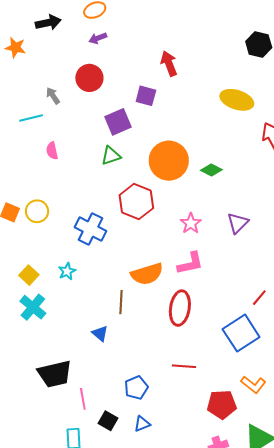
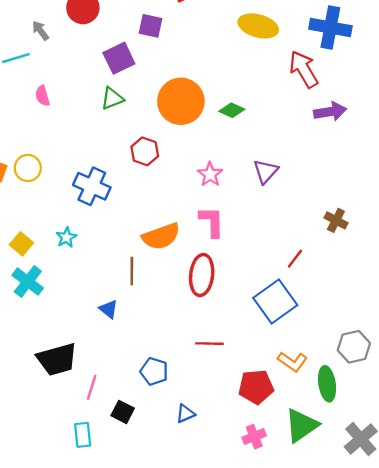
red hexagon: (136, 202) -> (145, 151), size x0.7
pink L-shape: (190, 263) -> (212, 222), turned -76
blue pentagon: (136, 388) -> (154, 371), turned -30
pink line: (83, 399) -> (92, 387), turned 30
blue triangle: (142, 424) -> (185, 414), moved

